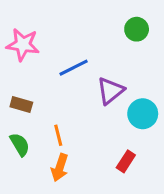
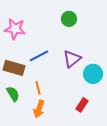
green circle: (137, 29) -> (69, 19), moved
blue line: (74, 68) -> (39, 56), moved
brown rectangle: (21, 104) -> (14, 68), size x1.5

